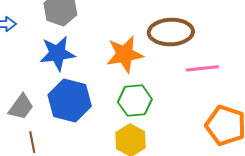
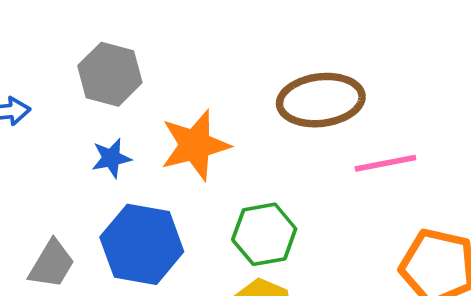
blue star: (57, 53) -> (111, 158), size x0.6
orange star: (125, 54) -> (195, 145), moved

